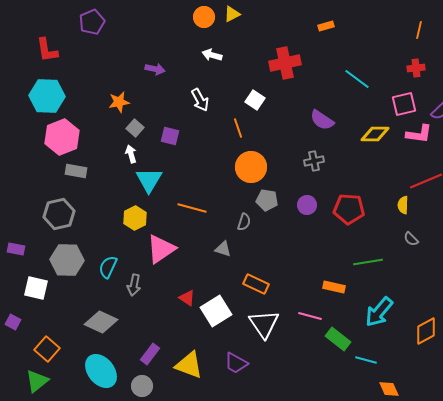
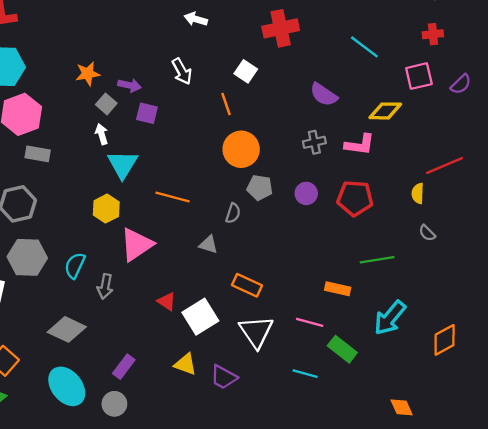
purple arrow: (155, 69) -> (130, 85), moved
pink L-shape: (419, 134) -> (360, 145), moved
cyan line: (366, 360) -> (305, 374), moved
yellow triangle: (189, 365) -> (185, 364), moved, size x0.7

